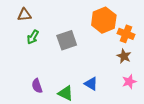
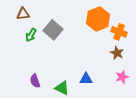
gray square: (67, 40) -> (53, 30), moved, turned -30
blue triangle: (91, 84) -> (86, 79), turned -32

